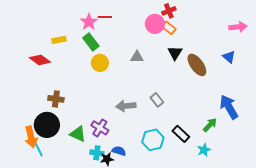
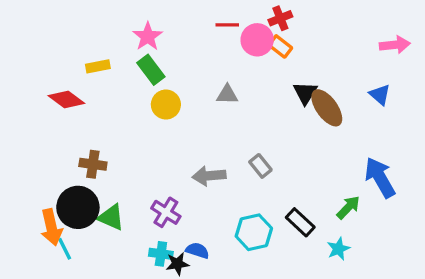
red line: (105, 17) -> (227, 25), moved
black triangle: (175, 53) -> (305, 93), moved
green triangle: (78, 134) -> (111, 217), moved

